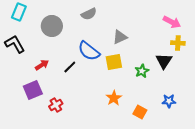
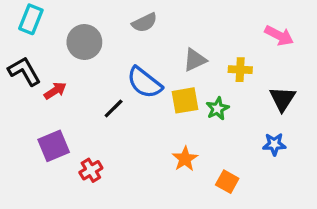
yellow cross: (178, 43) -> (240, 70), moved
black triangle: (164, 61) -> (282, 99), moved
red arrow: (42, 65) -> (55, 91), moved
green star: (142, 71) -> (217, 109), moved
blue star: (169, 101) -> (274, 144), moved

